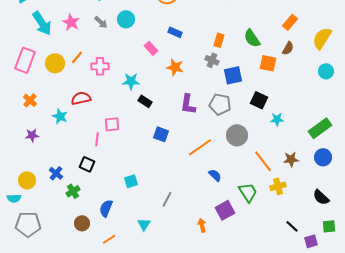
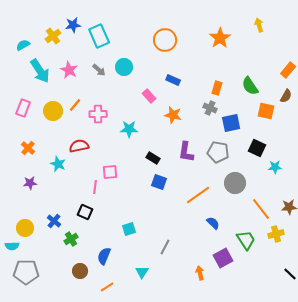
pink rectangle: (25, 60) -> (23, 108), size x0.7
black rectangle: (145, 101) -> (153, 158), moved

